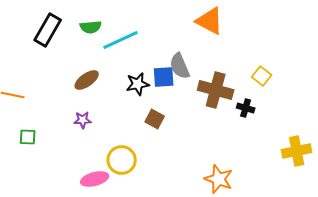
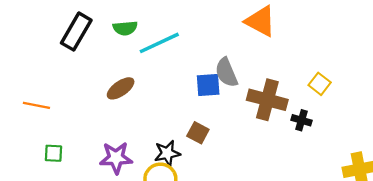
black star: (138, 84) -> (167, 153), moved
purple star: (83, 120) -> (116, 158), moved, size x1.6

